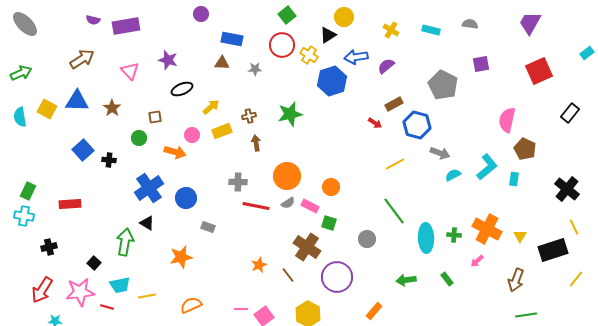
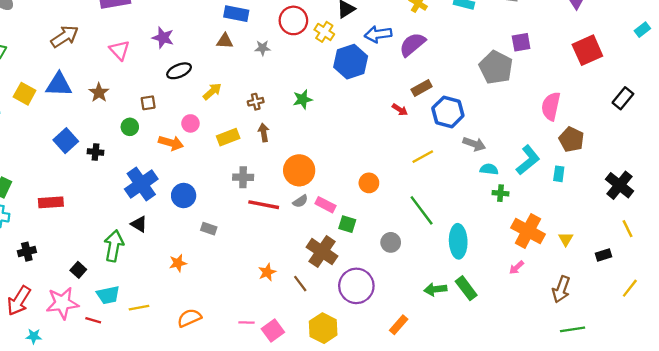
purple semicircle: (386, 66) -> (412, 44), size x1.4
gray pentagon: (443, 85) -> (496, 67), moved
green star: (290, 114) -> (303, 99), size x0.7
yellow rectangle: (222, 131) -> (228, 137), moved
cyan semicircle: (453, 175) -> (489, 169), turned 35
orange circle: (331, 187) -> (369, 183), moved
green cross: (454, 235) -> (501, 193), moved
black rectangle: (553, 250) -> (603, 255), size x0.5
orange star: (181, 257) -> (178, 263), size x0.7
green rectangle: (447, 279) -> (466, 288), moved, size x1.5

